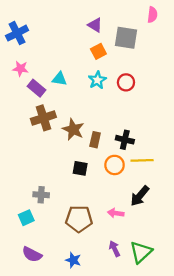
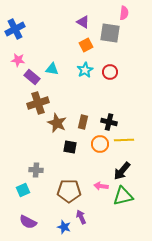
pink semicircle: (152, 15) -> (124, 13), moved
brown star: (73, 129) -> (57, 123), moved
purple arrow: (115, 249) -> (81, 217), moved
green triangle: (141, 252) -> (123, 196), moved, turned 30

